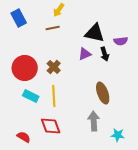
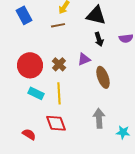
black triangle: (95, 33) -> (96, 15), moved
purple triangle: (85, 54) -> (84, 59), moved
black arrow: (105, 54) -> (99, 39), moved
brown ellipse: (103, 93) -> (103, 77), moved

